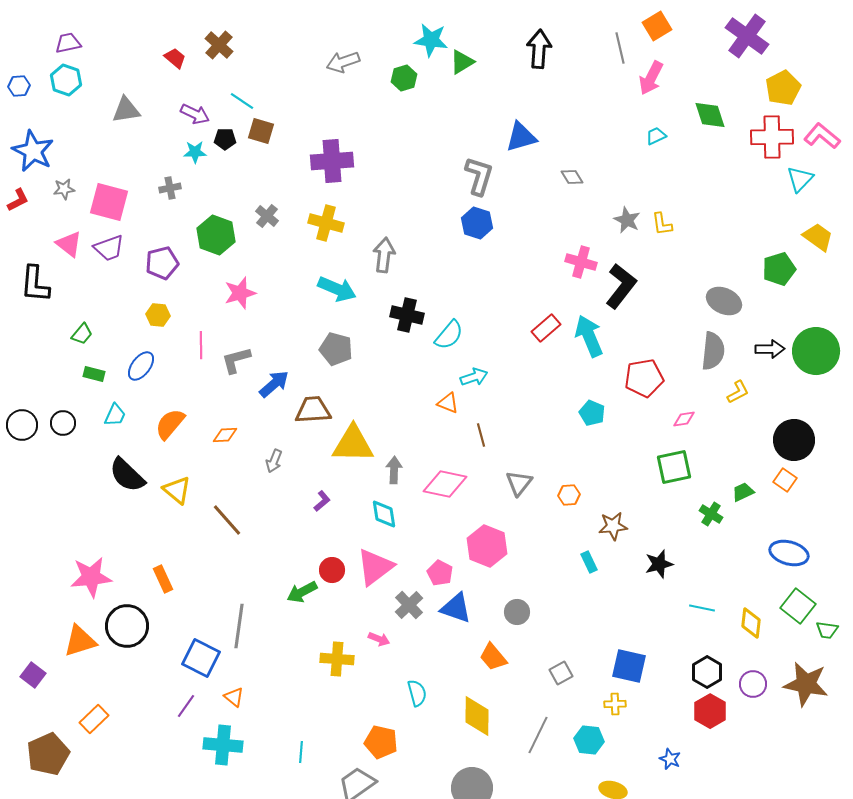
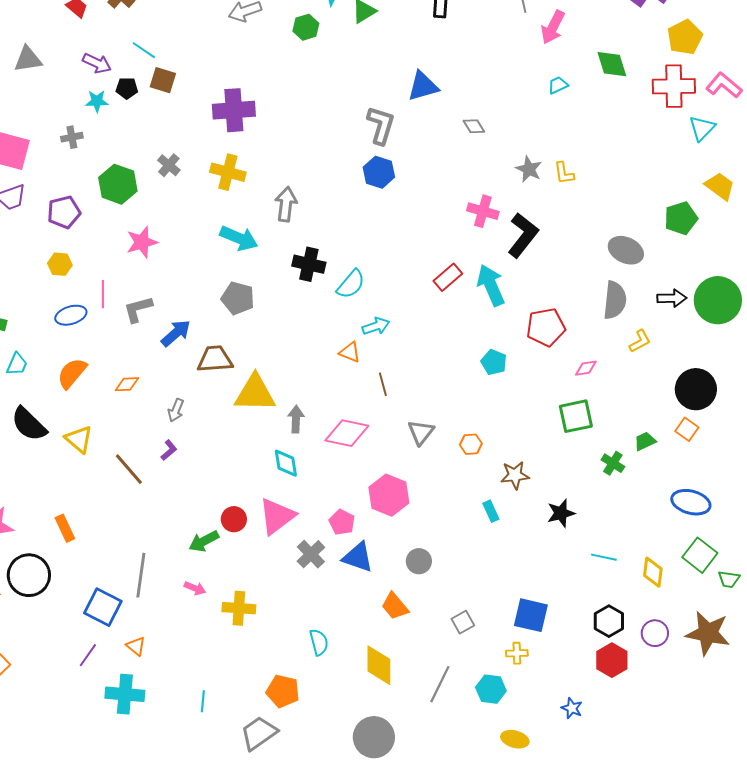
blue ellipse: (141, 366) -> (71, 315), moved, turned 36
purple L-shape: (322, 501) -> (169, 450), moved
pink arrow: (379, 639) -> (195, 588), moved

